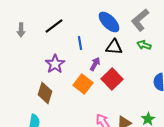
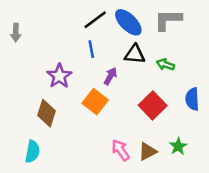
gray L-shape: (140, 20) -> (168, 20), turned 40
black line: (54, 26) -> (95, 20), moved
green arrow: (144, 45) -> (165, 65), moved
red square: (112, 79) -> (153, 105), moved

